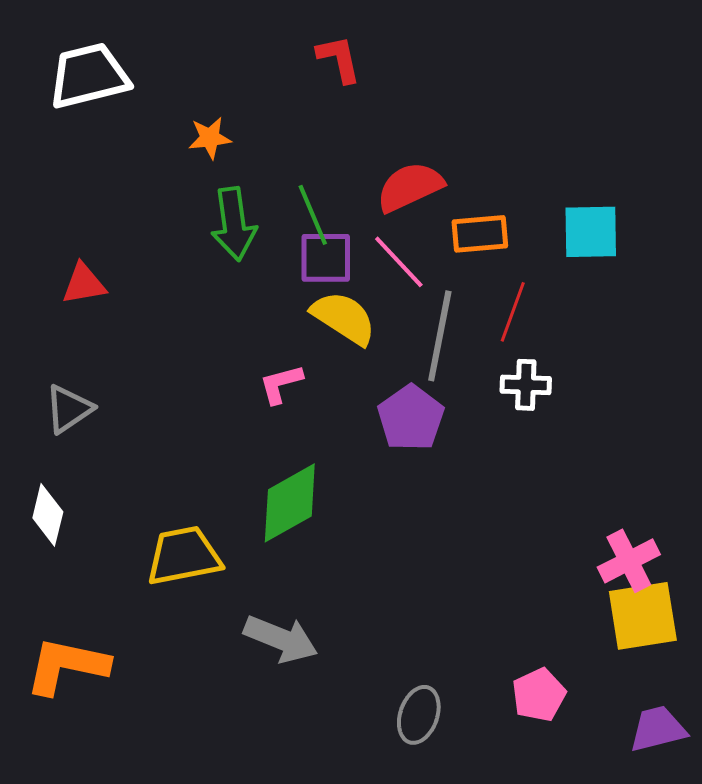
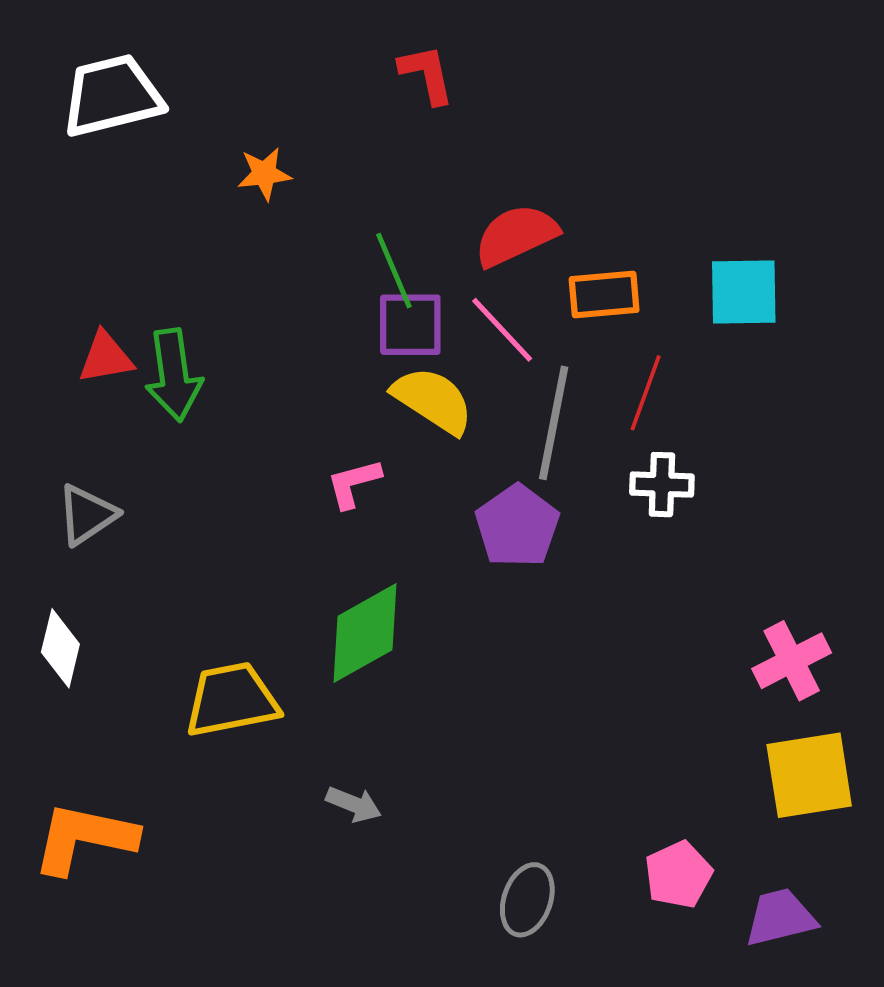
green arrow: (234, 224) -> (174, 375), moved
pink cross: (629, 561) -> (792, 661), moved
gray arrow: (281, 639) -> (354, 804), size x0.6
purple trapezoid: (658, 729) -> (780, 917), moved

